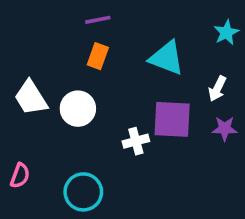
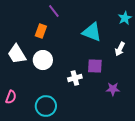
purple line: (98, 20) -> (54, 11), turned 64
orange rectangle: (98, 56) -> (41, 31), moved
purple square: (172, 119) -> (95, 66), size x0.7
purple star: (225, 129) -> (113, 89), moved

